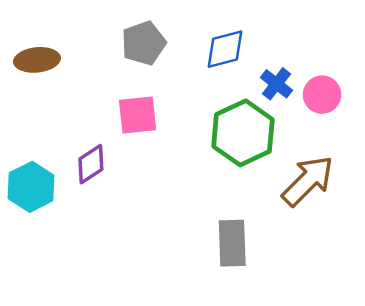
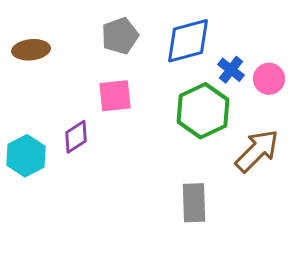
blue diamond: (225, 49) -> (188, 41), size x1.4

